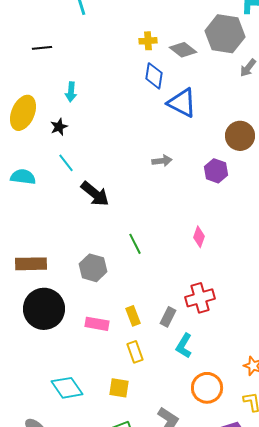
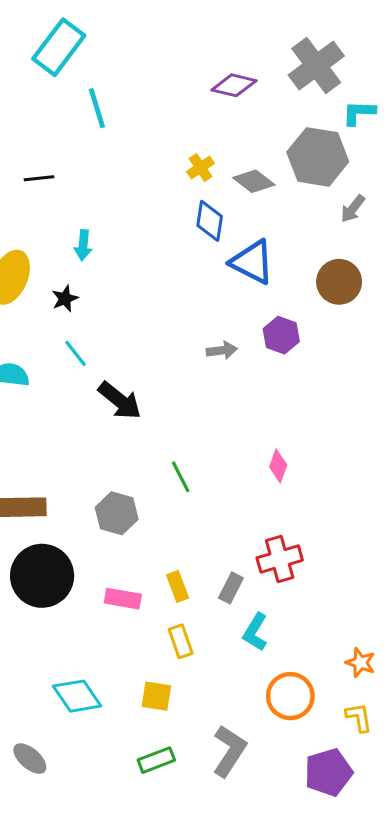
yellow cross: (148, 41) -> (200, 168), turned -30
brown circle: (240, 136) -> (339, 282), moved
purple hexagon: (216, 171) -> (281, 335), moved

